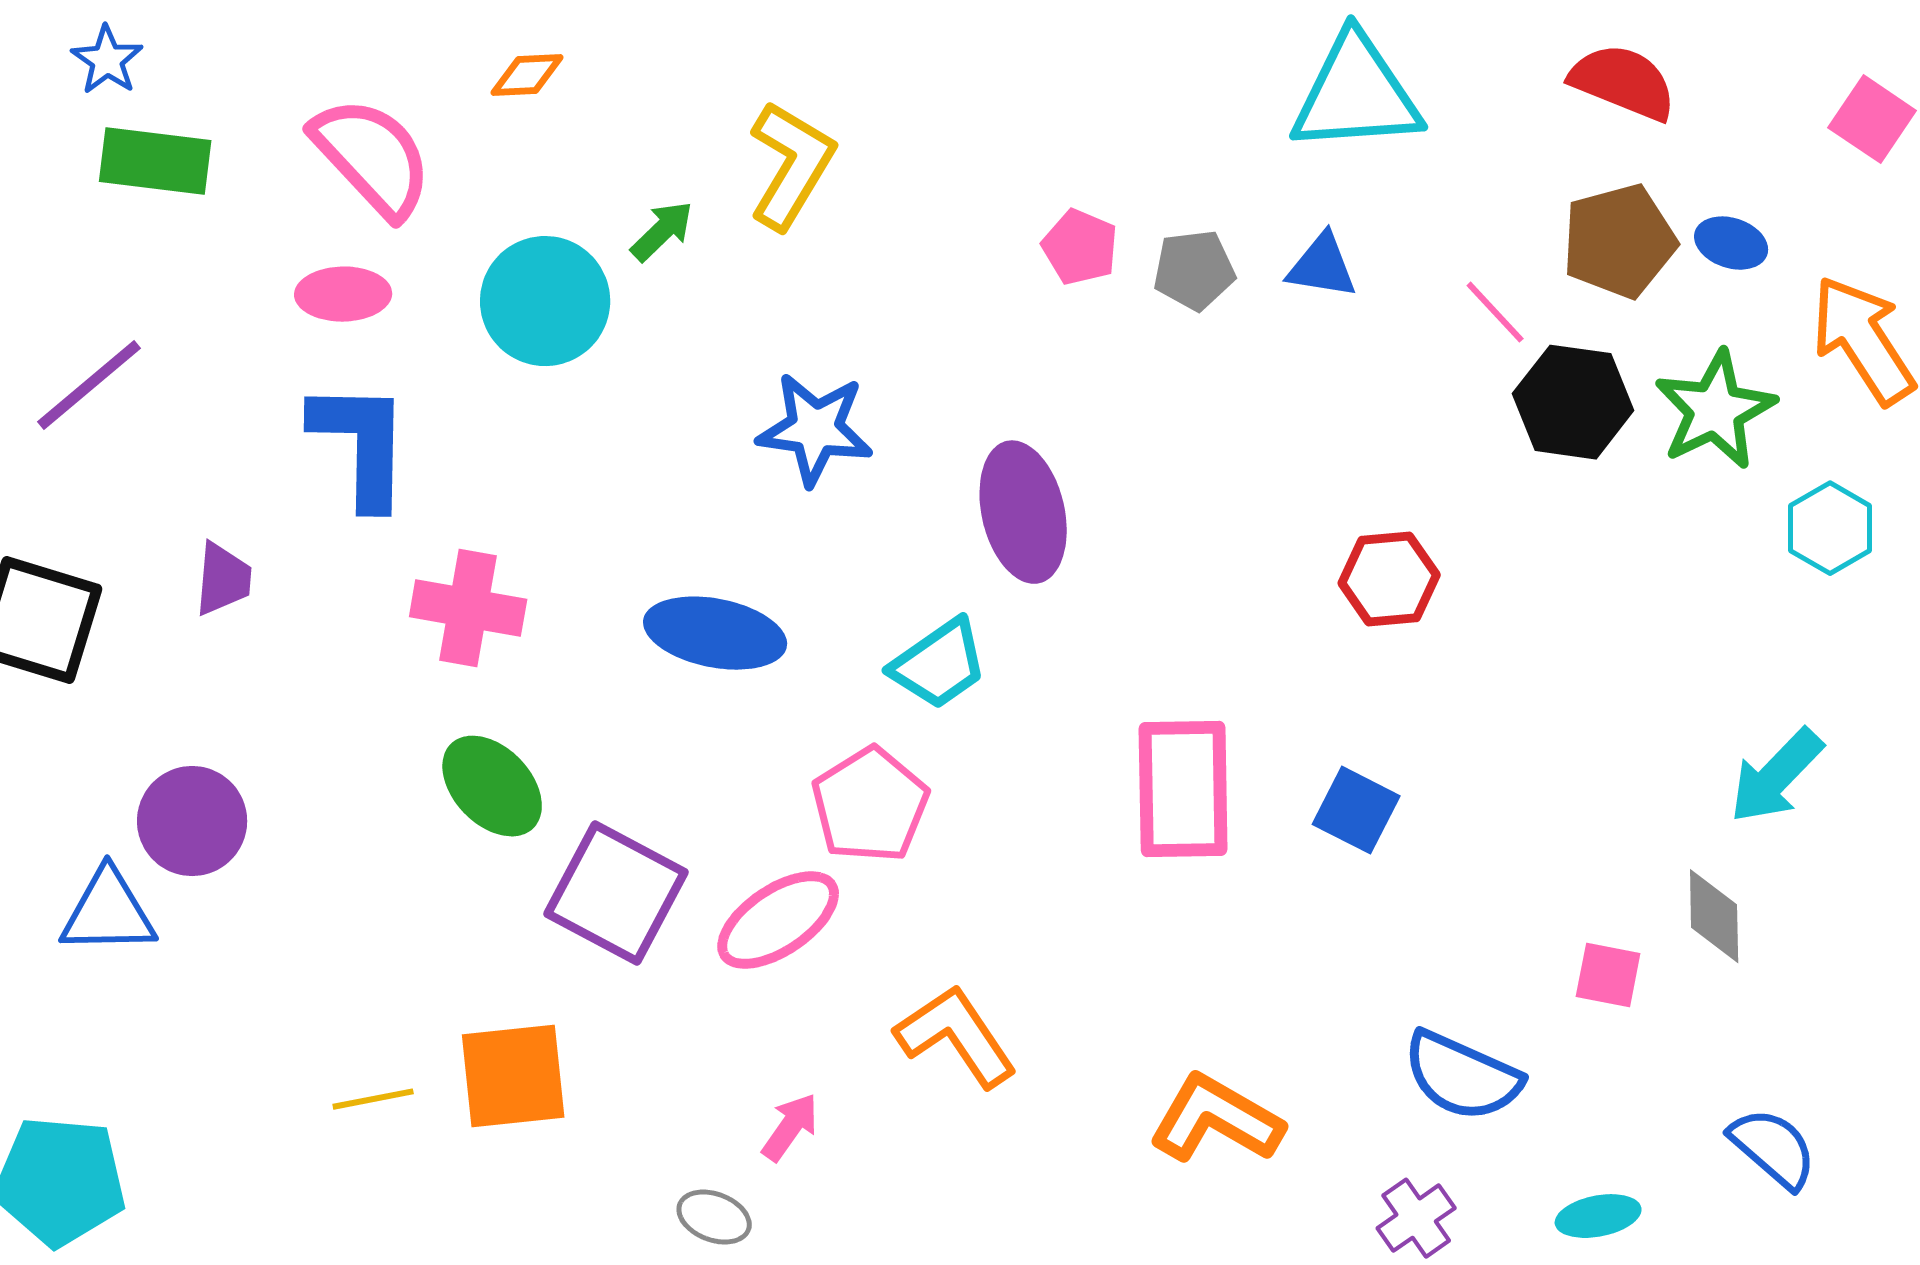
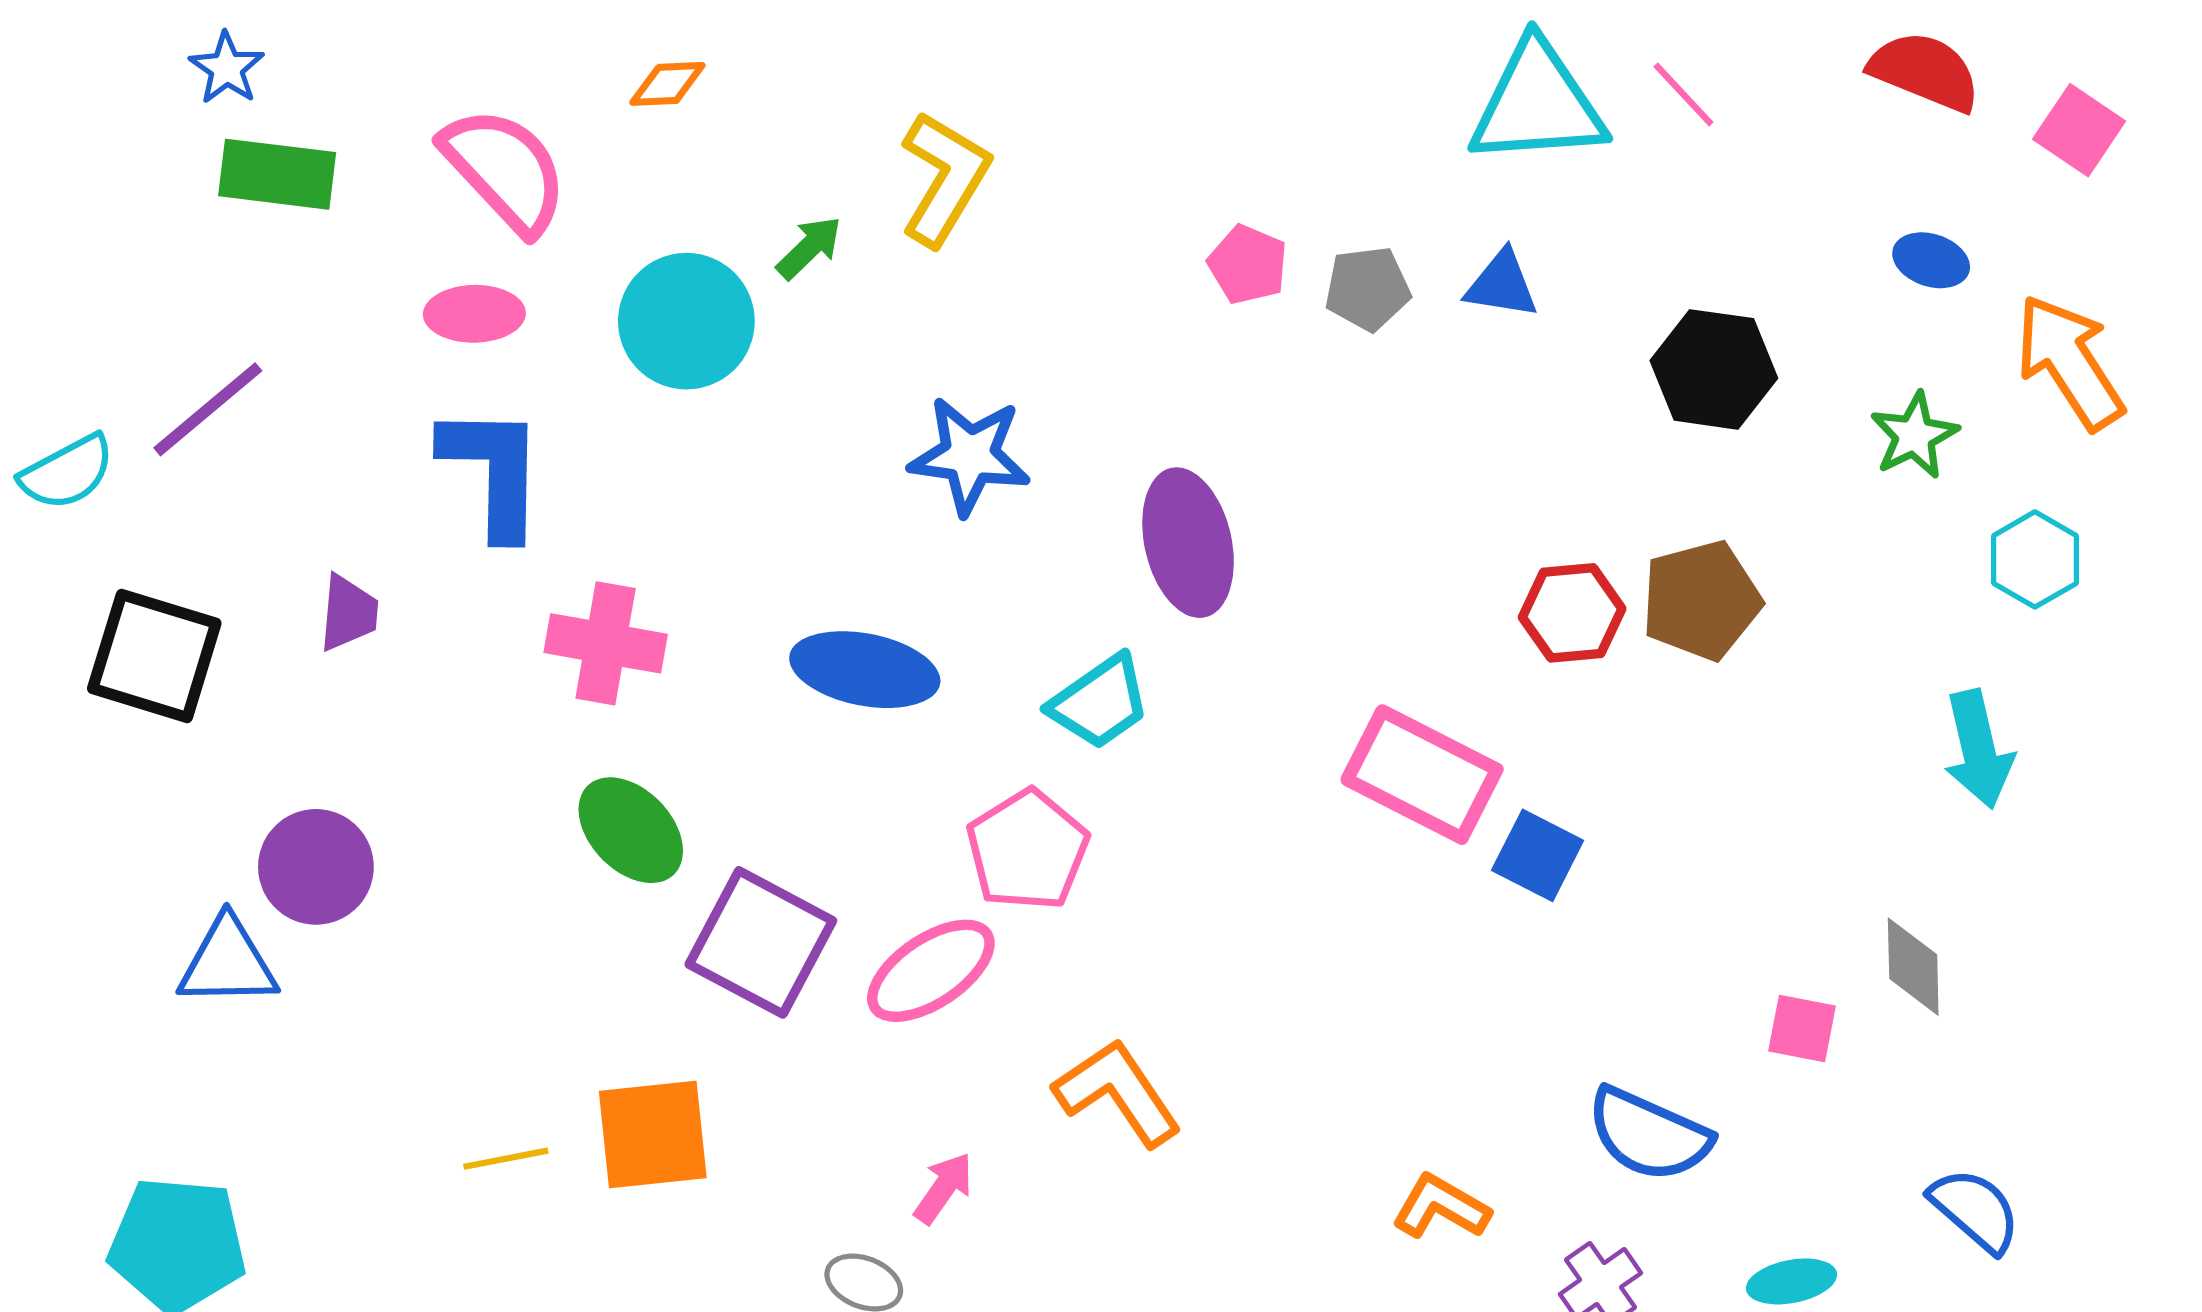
red semicircle: (1623, 82) -> (1925, 71), moved
brown pentagon: (1619, 241) -> (1701, 600), moved
pink line: (1495, 312) -> (1683, 94), moved
black hexagon: (1573, 402) -> (1714, 369), moved
green star: (1715, 410) -> (1914, 436), size x0.7
cyan arrow: (1776, 776) -> (1978, 749), moved, turned -57
pink rectangle: (1183, 789) -> (1422, 775), moved, turned -62
orange L-shape: (1216, 1119) -> (1441, 1207), moved, size x0.7

